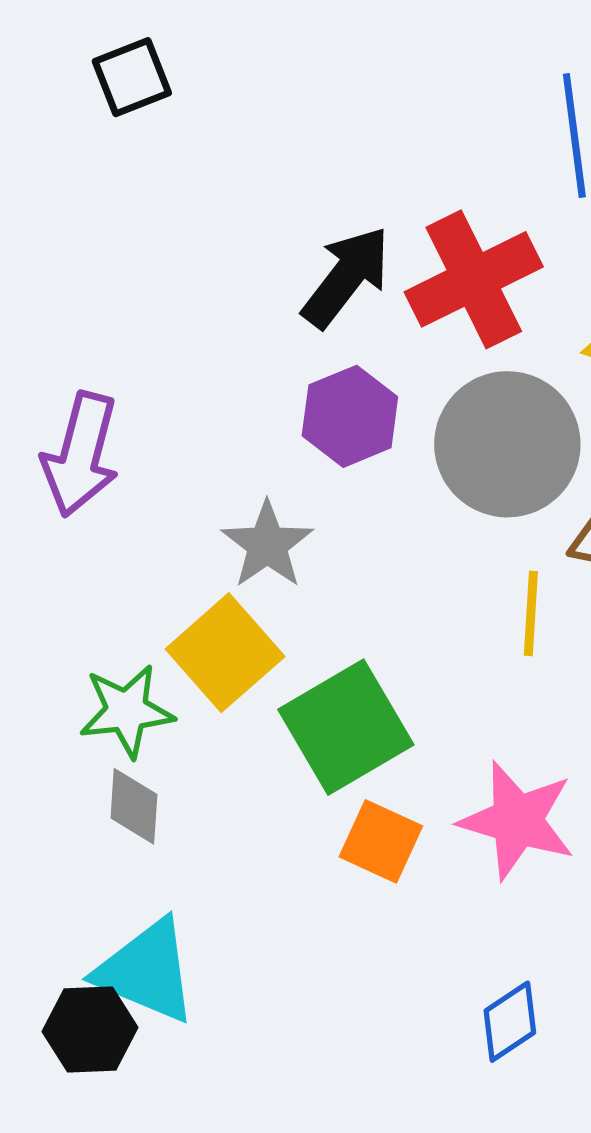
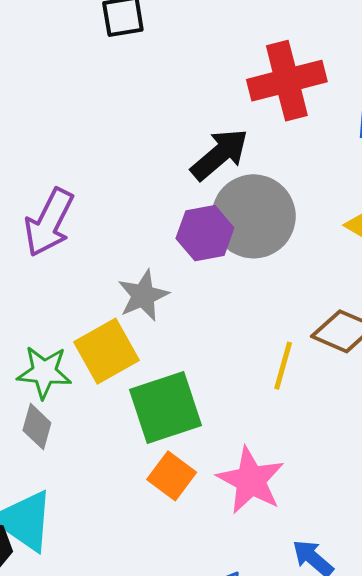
red cross: (474, 279) -> (287, 81), moved
gray circle: (507, 444) -> (254, 216), moved

